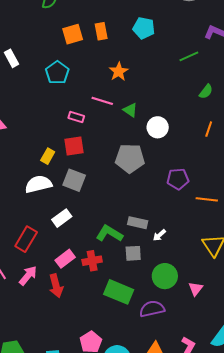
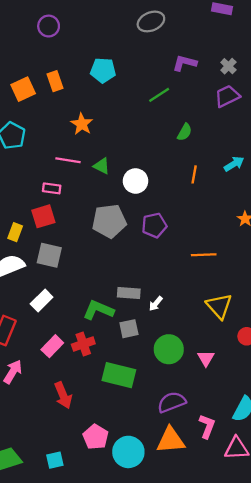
pink rectangle: (76, 117) -> (52, 188), moved
purple pentagon: (178, 179) -> (154, 225), moved
red arrow: (56, 286) -> (63, 395), moved
purple semicircle: (152, 309) -> (172, 402), moved

